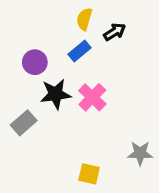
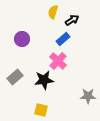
blue rectangle: (80, 51) -> (63, 39), moved
black star: (56, 94) -> (44, 80), moved
yellow square: (89, 174) -> (41, 110), moved

